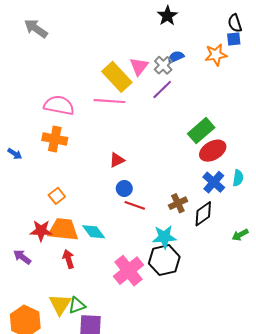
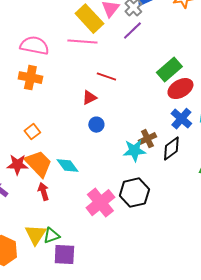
red line: (135, 205) -> (106, 77), moved
orange trapezoid: (63, 230) -> (38, 164), turned 40
cyan star: (164, 237) -> (134, 151), moved

